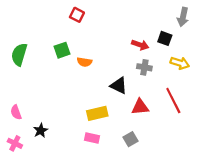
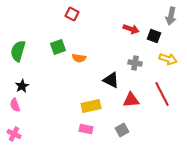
red arrow: (140, 45) -> (131, 29), moved
black star: (41, 130) -> (22, 86), moved

